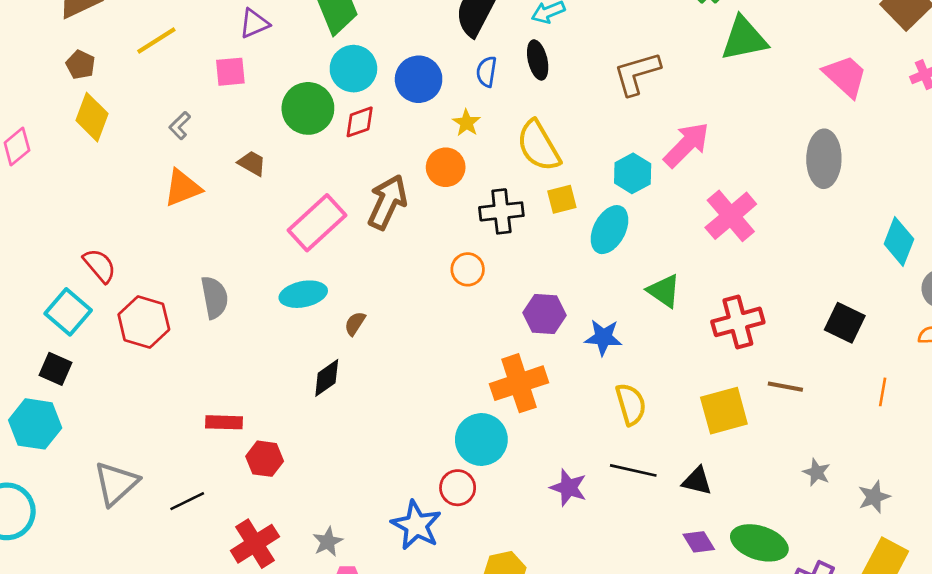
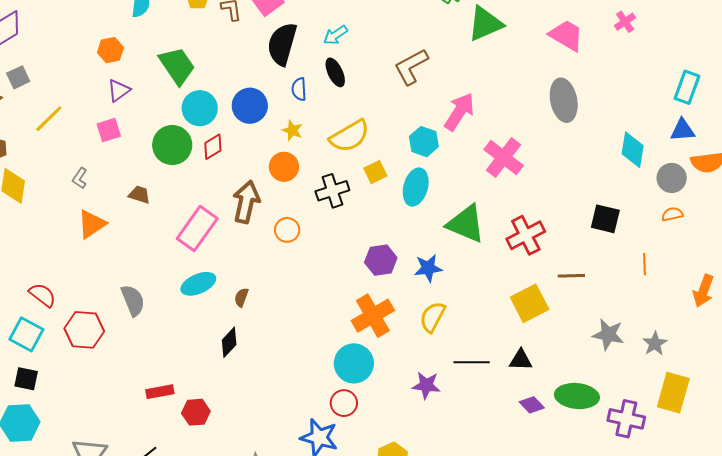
yellow semicircle: (539, 146) -> (350, 136), turned -78
orange circle: (468, 269) -> (287, 230), moved
green triangle: (664, 291) -> (466, 224), size x1.5
yellow semicircle: (631, 404) -> (433, 317), moved, turned -124
gray star: (817, 472) -> (608, 334), size x1.5

